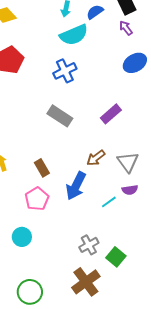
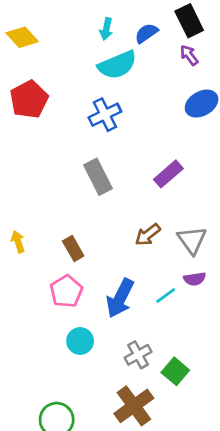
gray rectangle: (60, 116) -> (98, 177), turned 30
blue arrow: (76, 186) -> (120, 298), moved
cyan circle: (22, 237) -> (80, 341), moved

